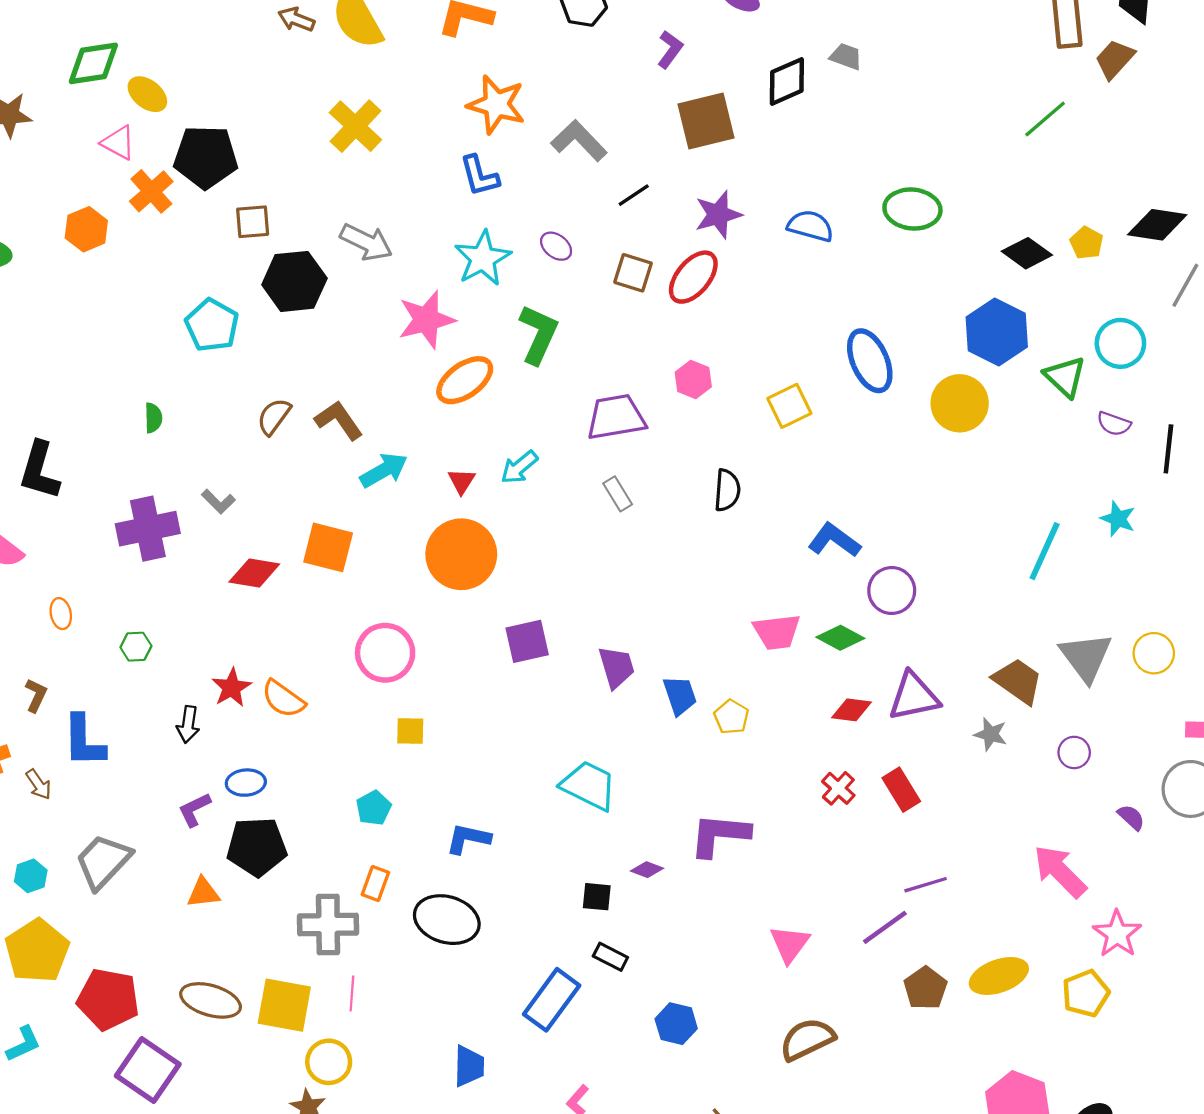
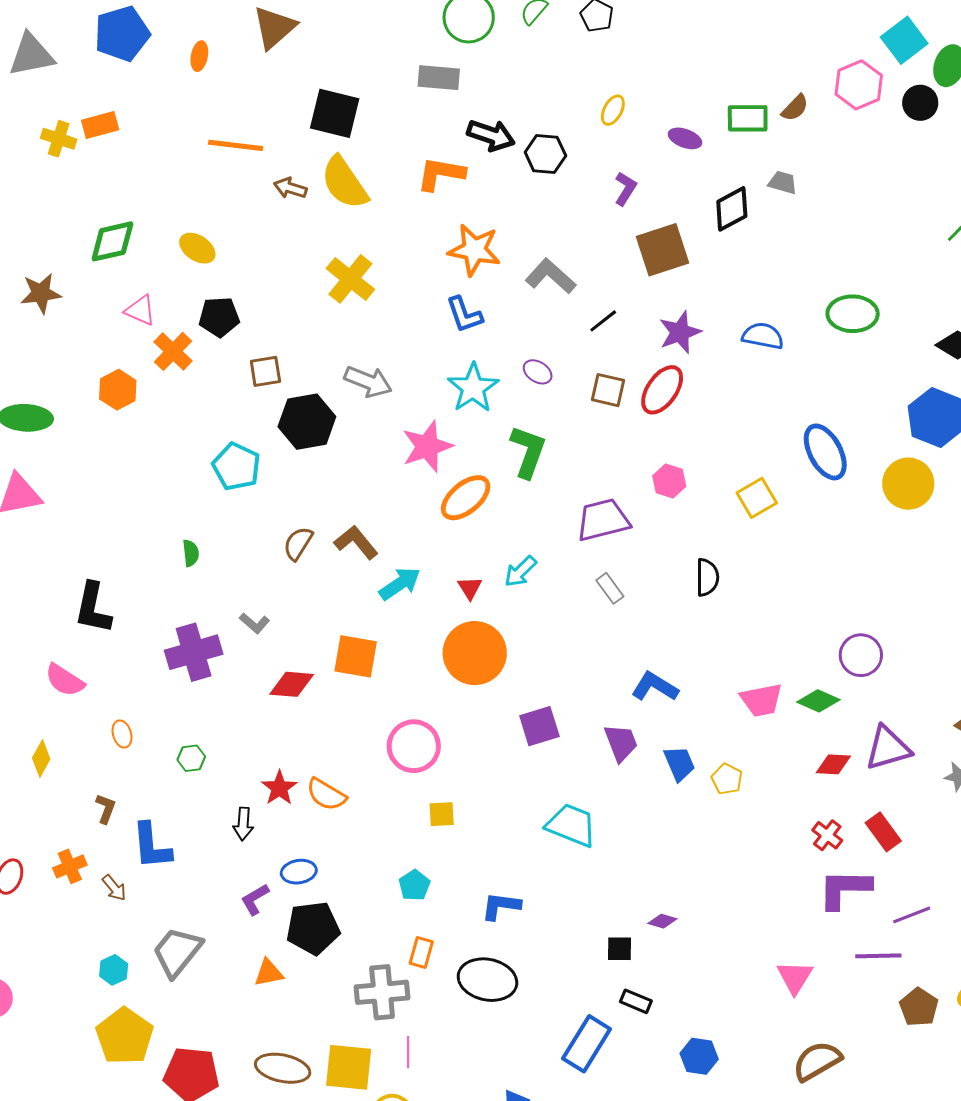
yellow ellipse: (147, 94) -> (197, 248), moved
black pentagon: (206, 157) -> (219, 317), size x0.7
blue L-shape: (834, 540) -> (655, 687), moved
cyan trapezoid: (589, 786) -> (571, 825), moved
purple L-shape: (720, 835) -> (845, 889), moved
purple line: (885, 927) -> (878, 956), turned 39

